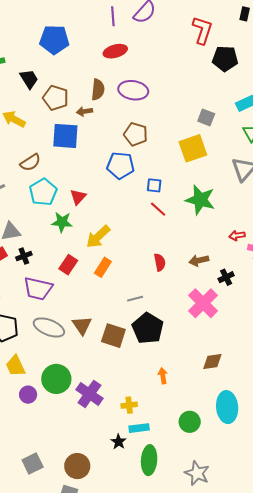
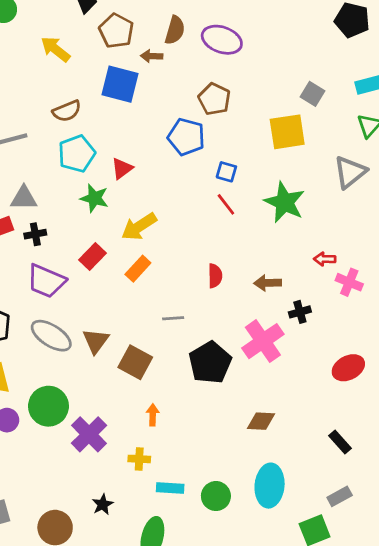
black pentagon: (148, 328) -> (210, 362), moved
orange arrow: (163, 376) -> (153, 415), moved
cyan rectangle: (139, 428) -> (170, 488), moved
black star: (119, 442) -> (103, 504), moved

